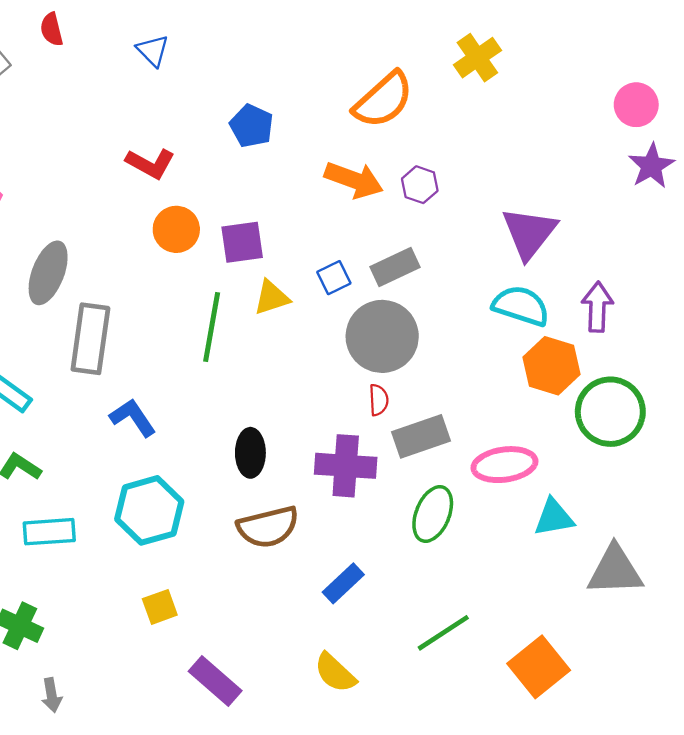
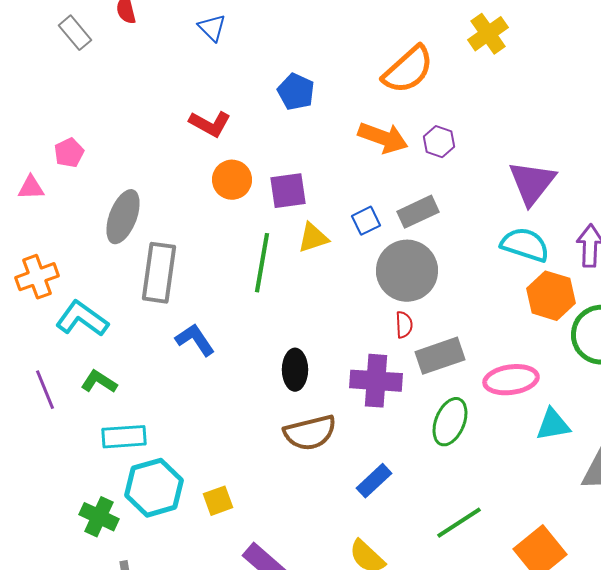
cyan hexagon: (149, 510) -> (154, 488), moved

